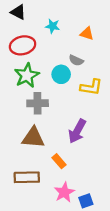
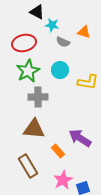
black triangle: (18, 12) -> (37, 12), moved
gray semicircle: (76, 60) -> (63, 42), moved
purple arrow: (77, 131) -> (80, 138), moved, turned 95
brown rectangle: (27, 177) -> (28, 166), turned 60

